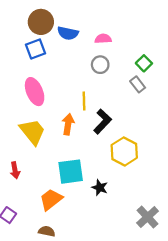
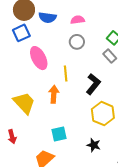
pink ellipse: (35, 92) -> (39, 58), moved
black L-shape: (102, 121) -> (93, 84), moved
cyan square: (71, 172) -> (59, 134), size x0.7
black star: (100, 188) -> (94, 145), moved

